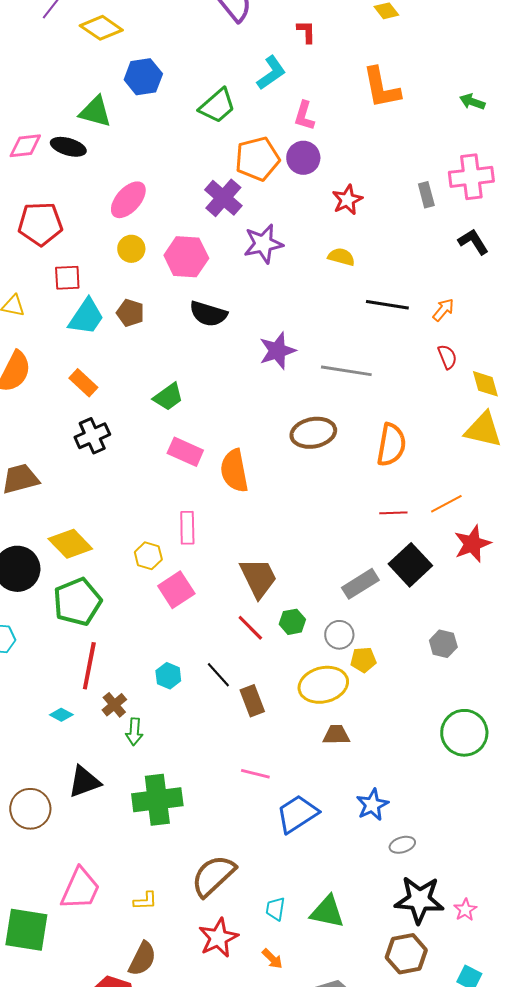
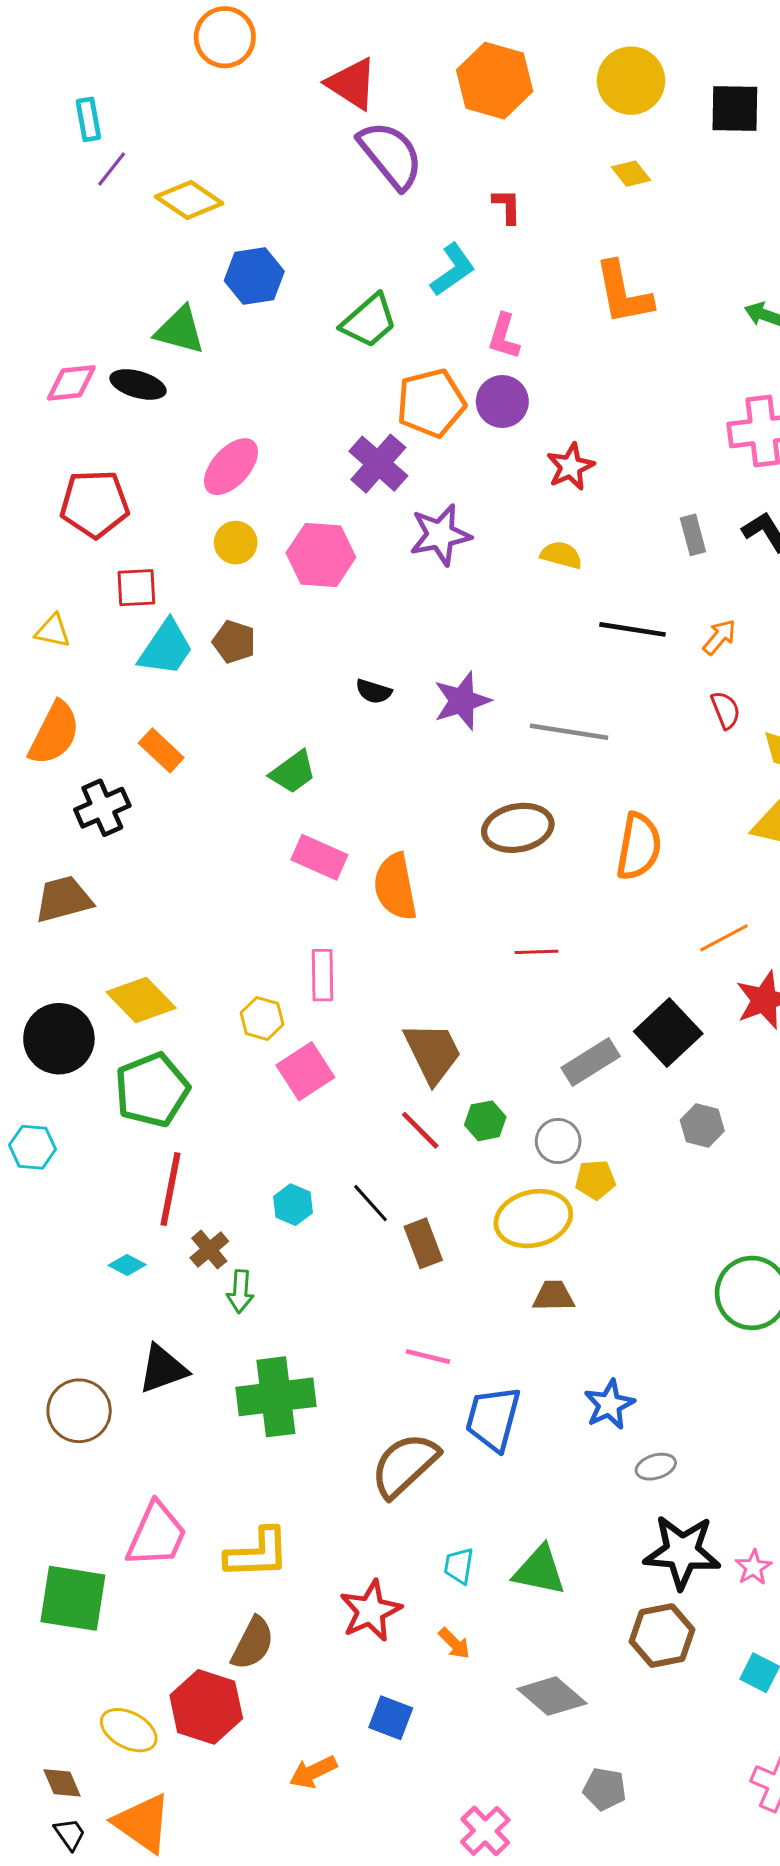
gray rectangle: (426, 195) -> (693, 535), moved
black semicircle: (208, 314) -> (374, 691), moved, size x0.6
black cross: (92, 436) -> (102, 808), moved
red line: (393, 513) -> (536, 952), moved
gray hexagon: (443, 644) -> (702, 1126), moved
blue trapezoid: (297, 814) -> (493, 1419), turned -42
brown semicircle: (213, 876) -> (405, 1465), moved
yellow L-shape: (145, 901) -> (257, 1553), size x1.8

